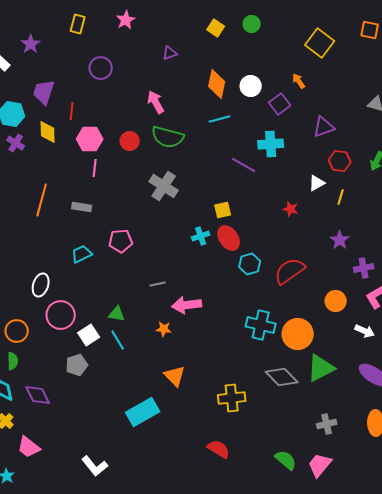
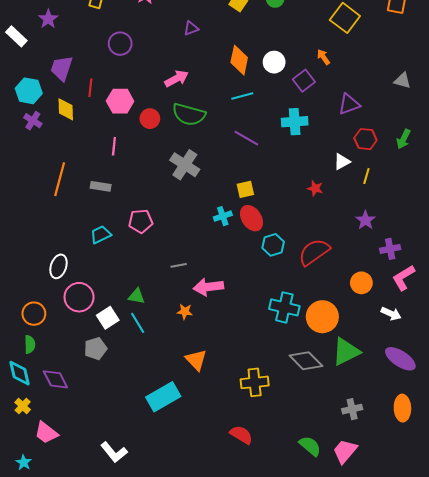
pink arrow: (156, 102) -> (177, 79), turned 90
pink hexagon: (90, 139) -> (120, 101), moved
purple line: (244, 165) -> (246, 138), moved

